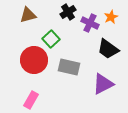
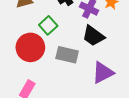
black trapezoid: (108, 49) -> (93, 36), moved

